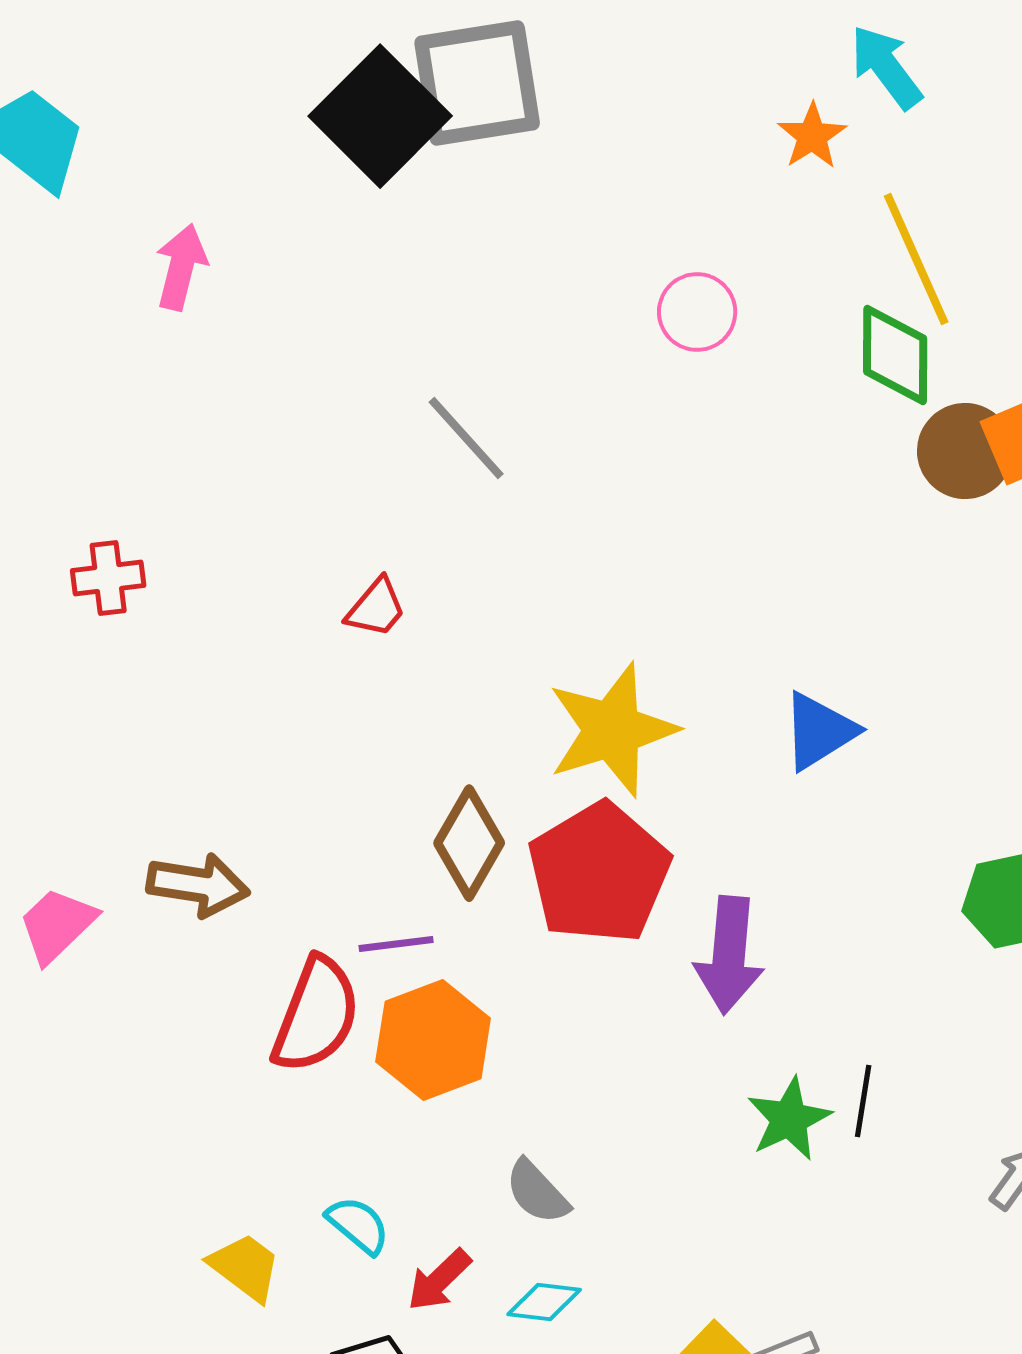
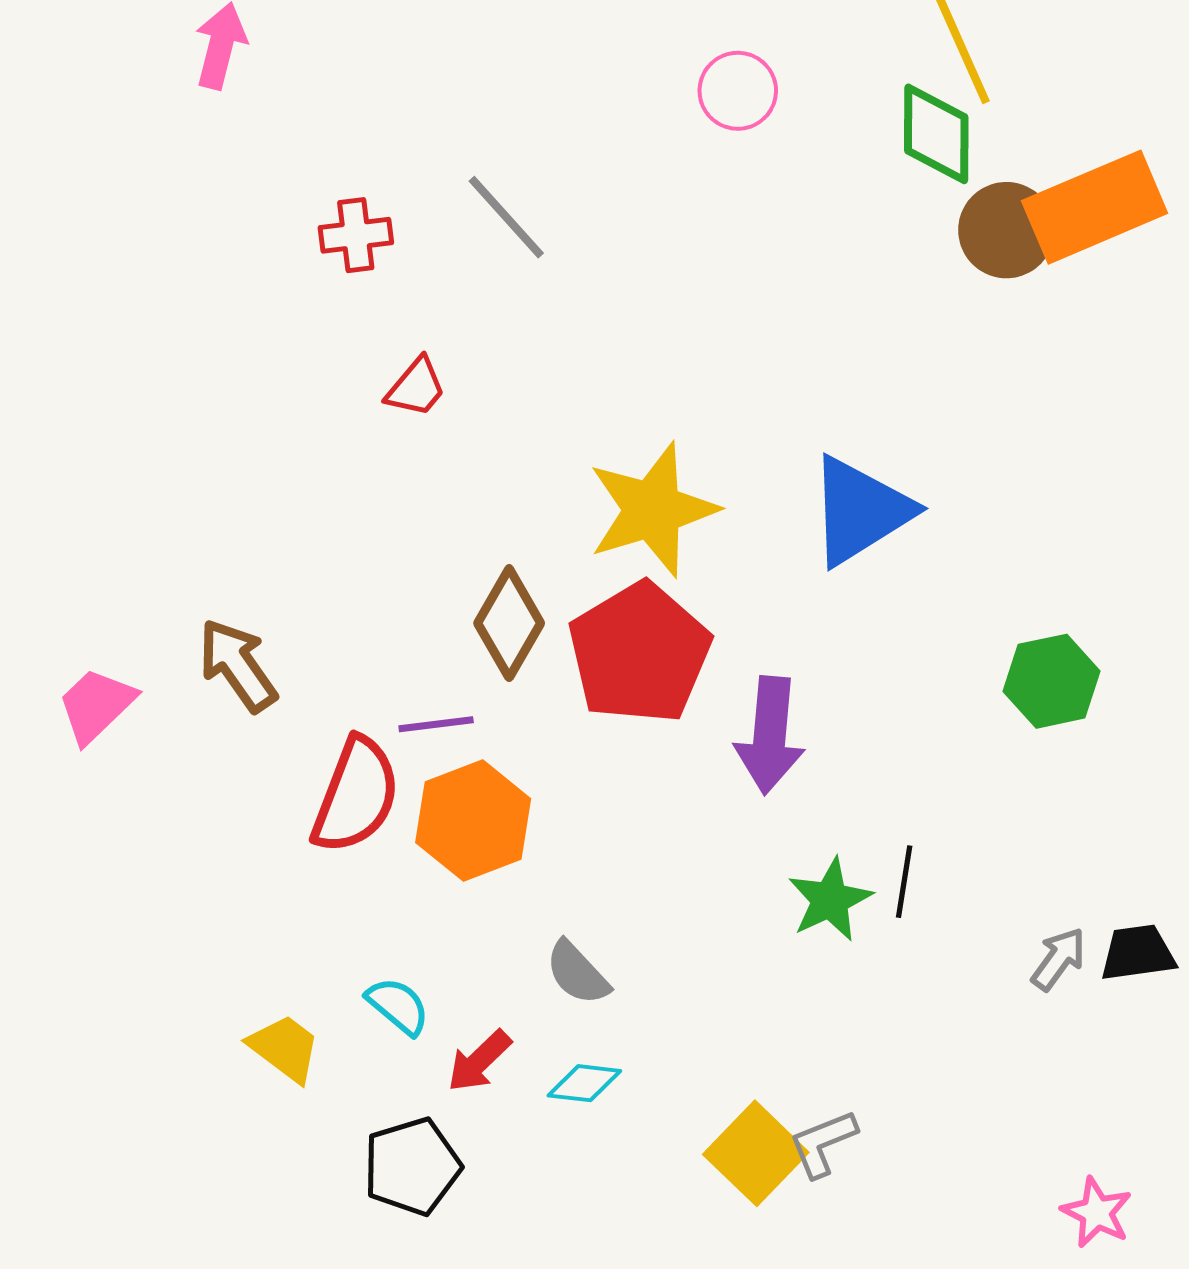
red cross: (108, 578) -> (356, 235), moved
blue triangle: (819, 731) -> (860, 511), size x1.4
brown arrow: (198, 885) -> (238, 665), turned -134

